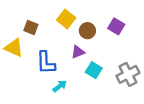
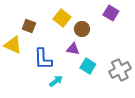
purple square: (116, 26) -> (111, 13), moved
purple triangle: (78, 52) -> (73, 49), turned 32

